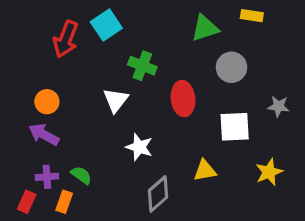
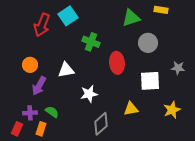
white triangle: (116, 100) -> (66, 70), moved, turned 42
purple arrow: (44, 135) -> (39, 86), moved, turned -90
white star: (139, 147) -> (89, 94), turned -30

